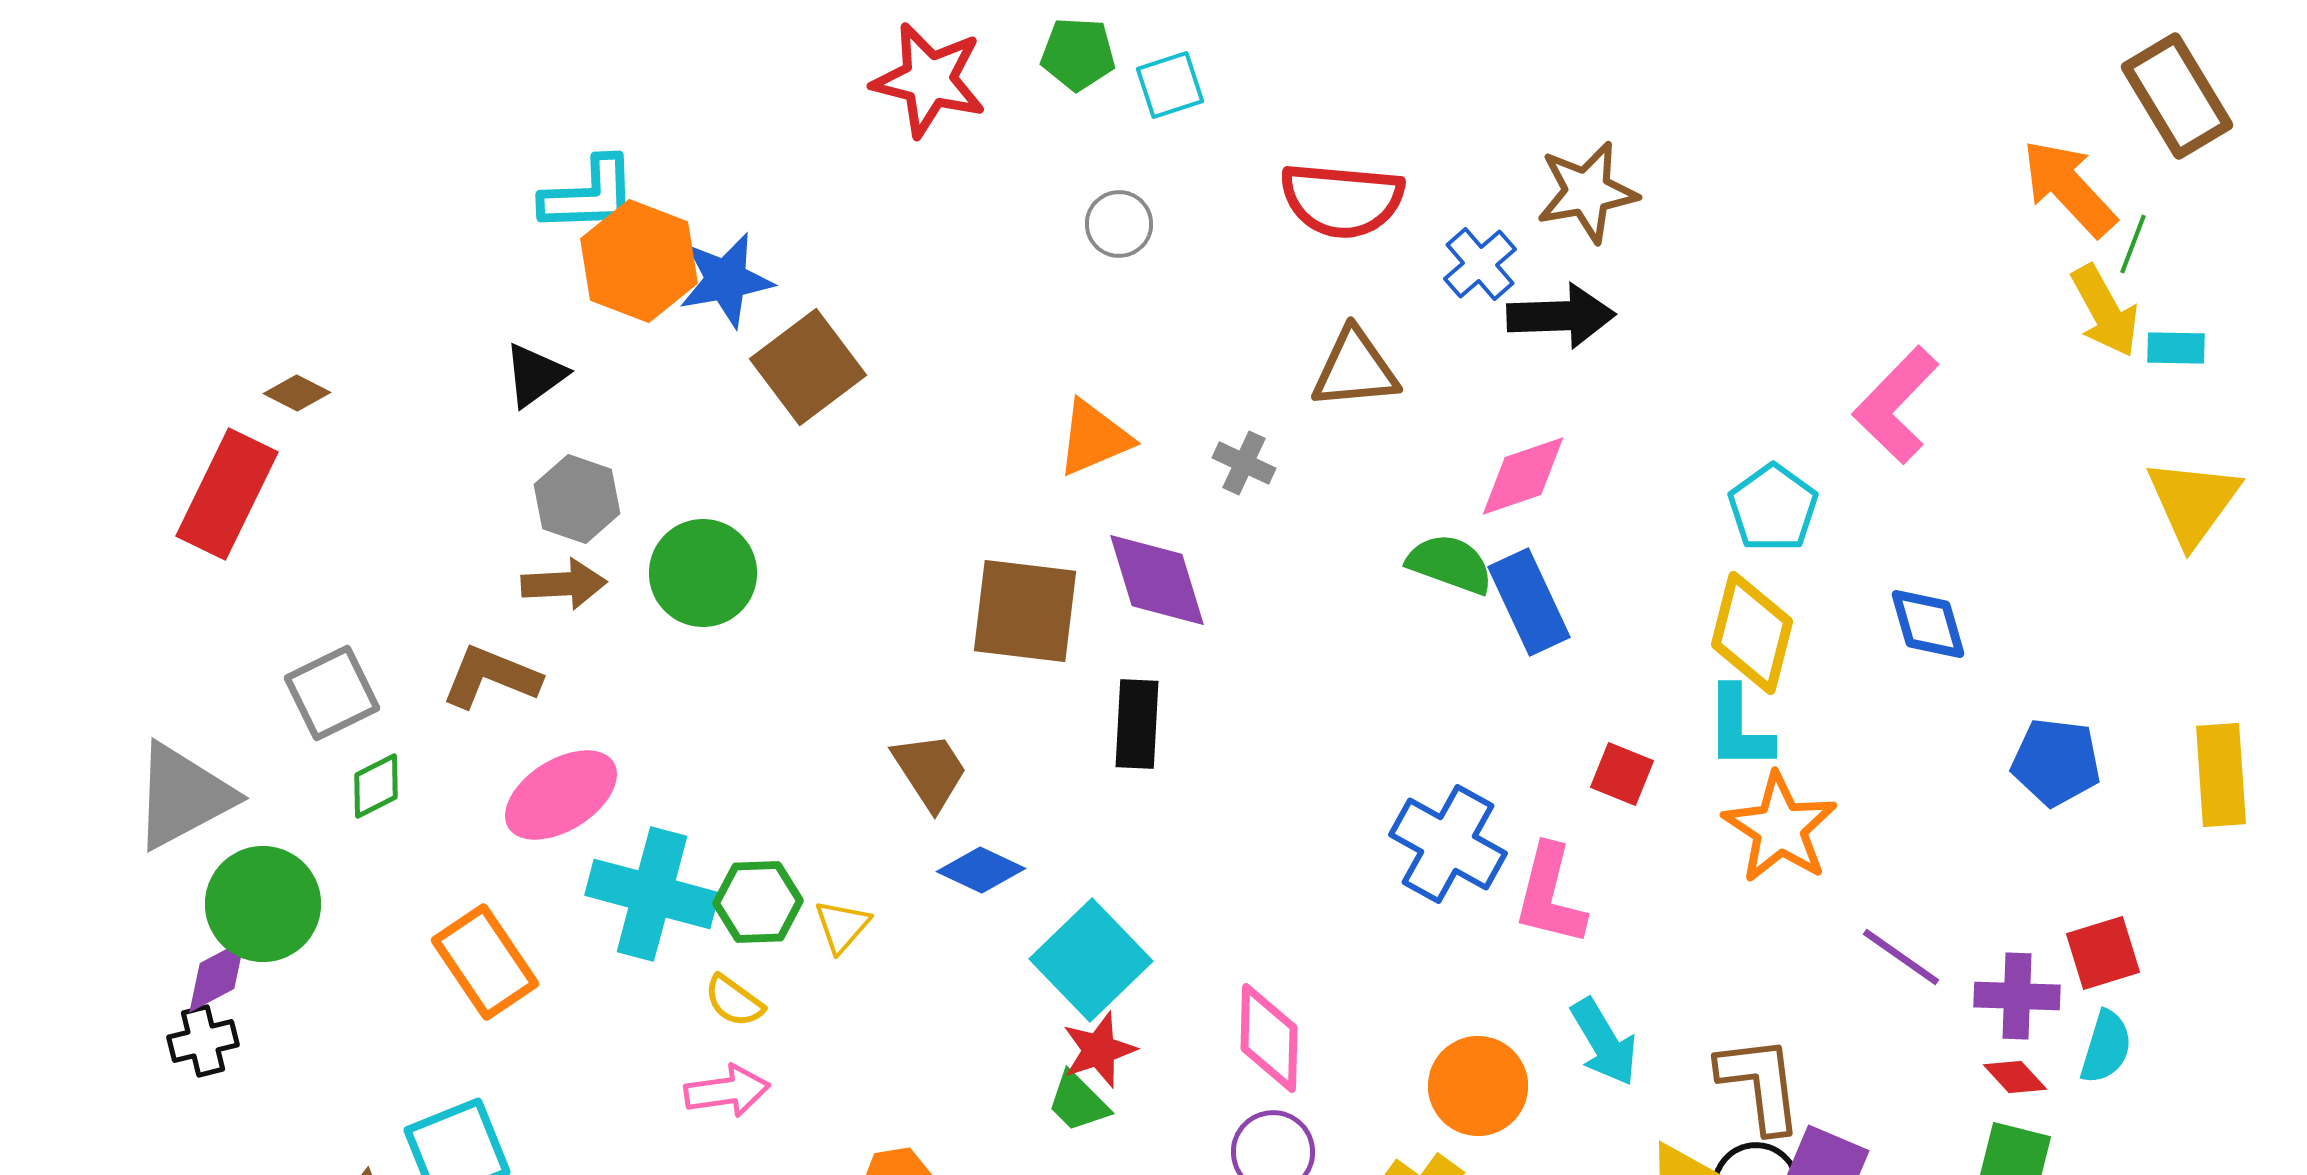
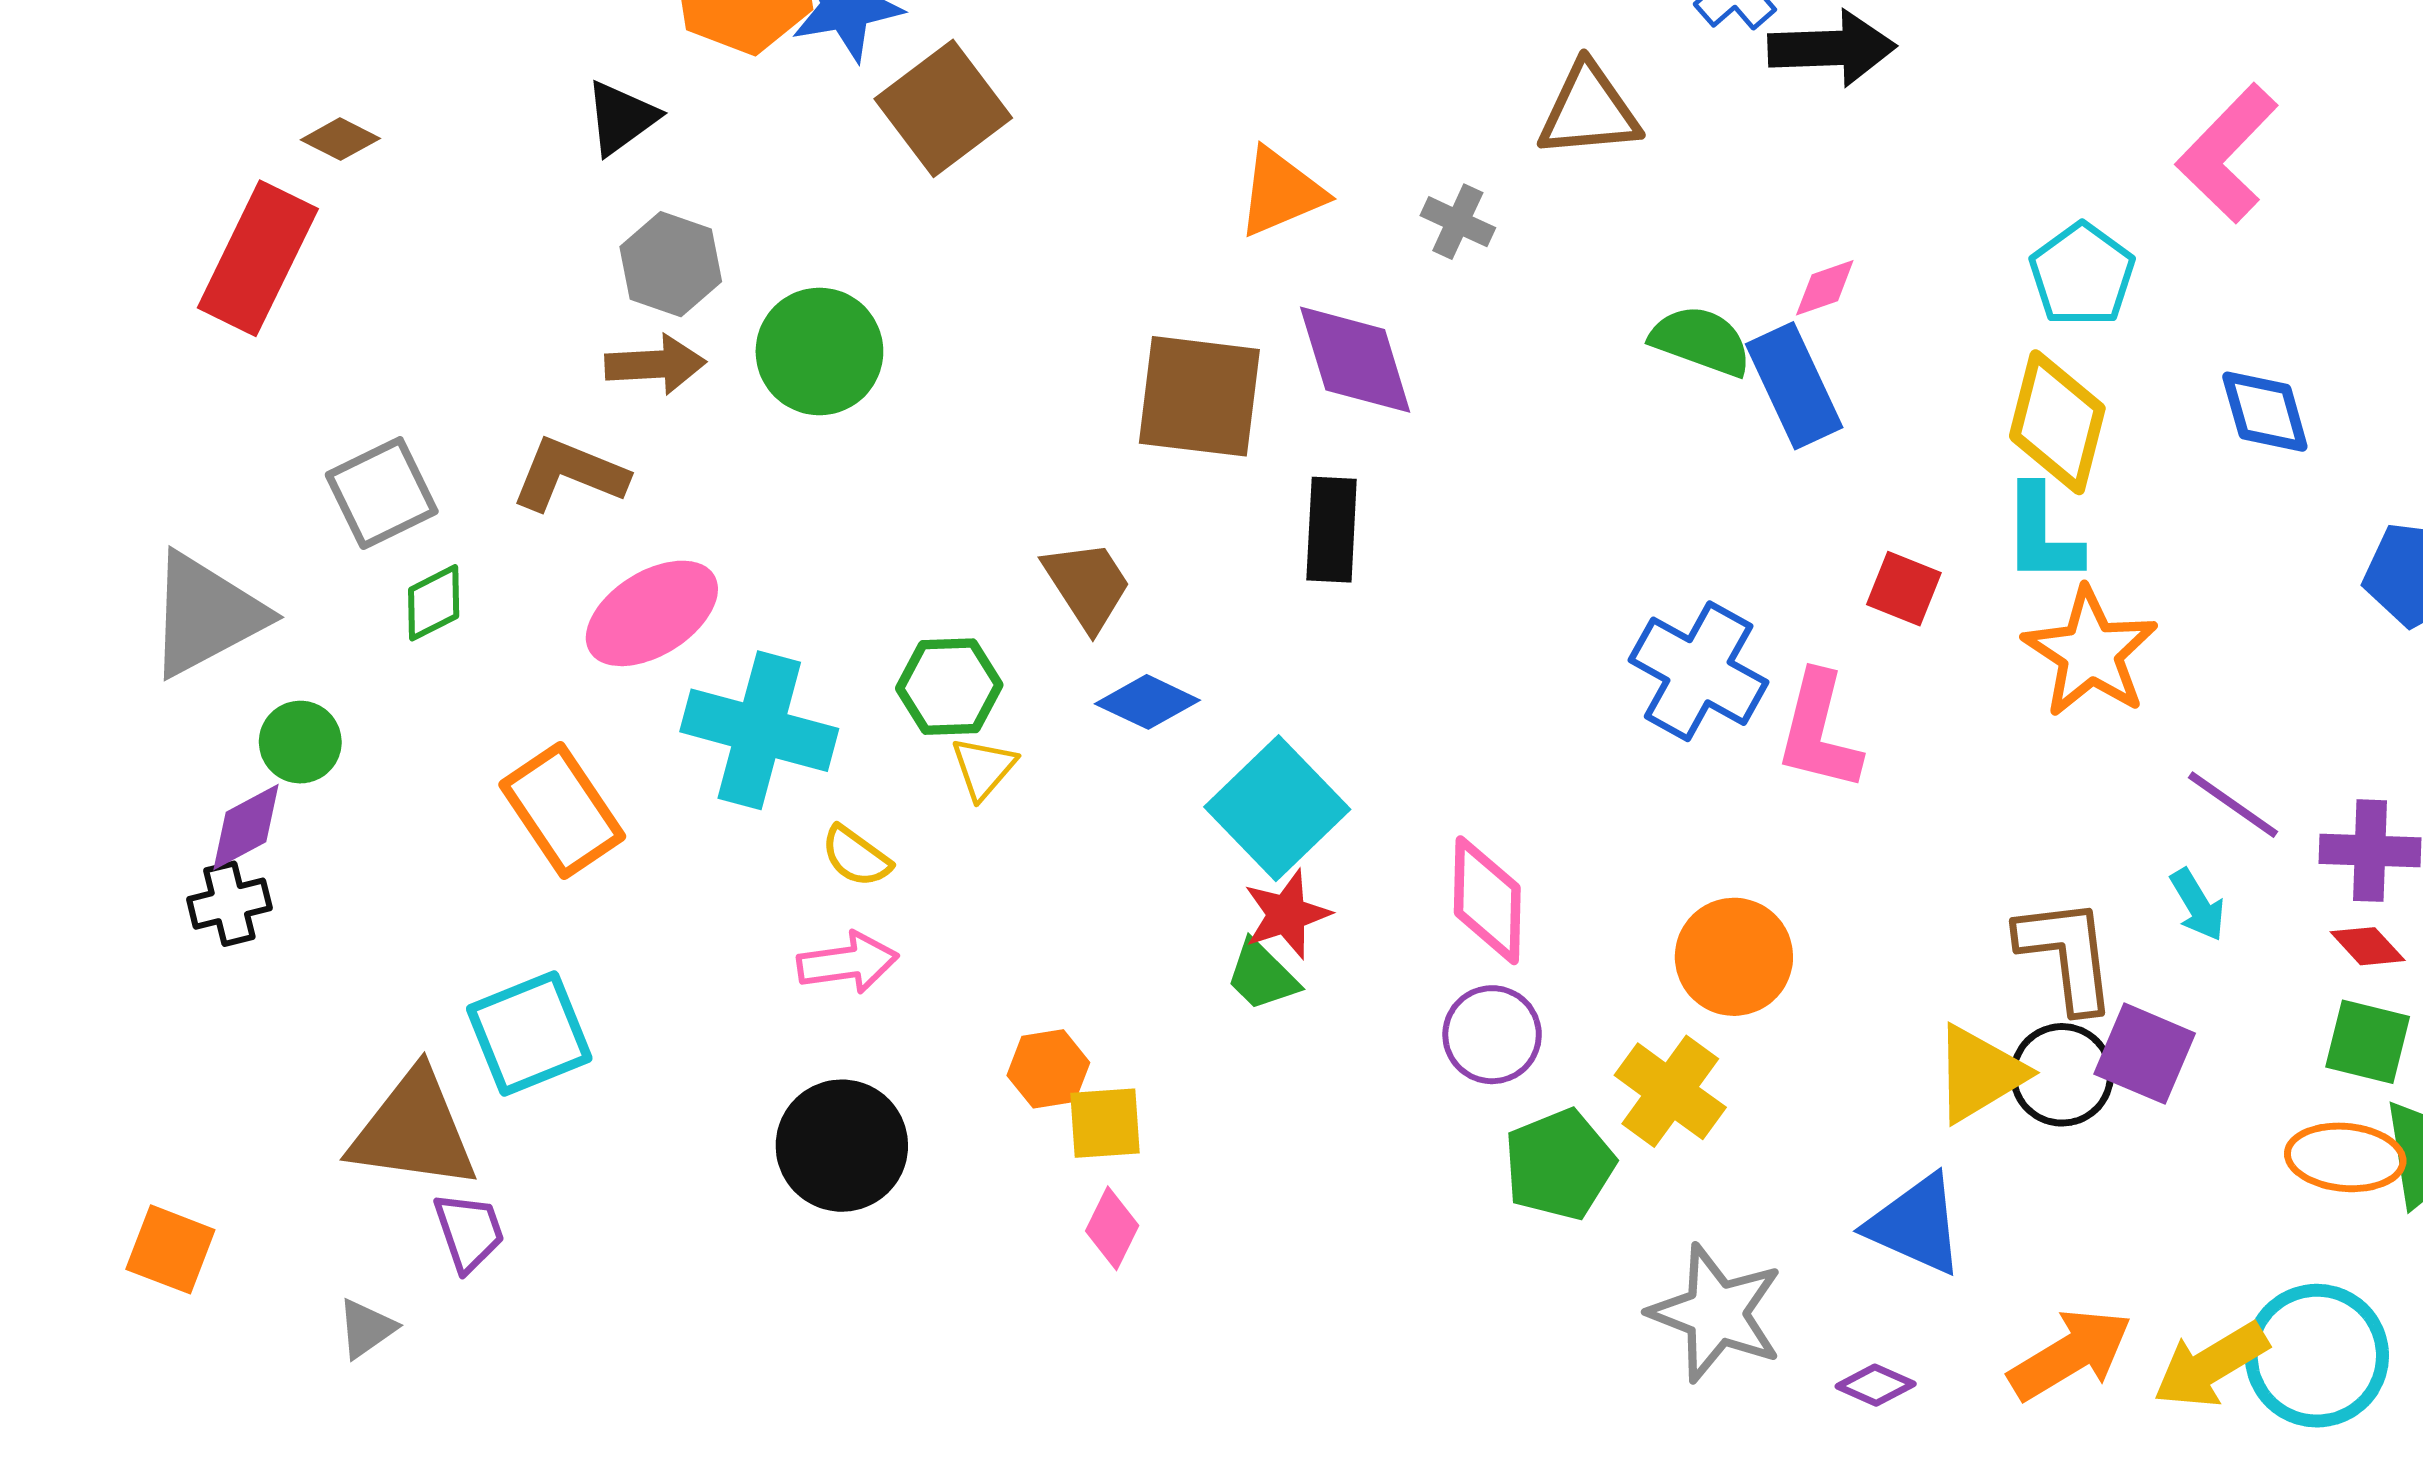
pink diamond: (1523, 476) -> (1825, 288), moved, size x0.6
green hexagon: (758, 902) -> (949, 687), moved
green circle: (263, 904) -> (300, 742), size x0.6
cyan arrow: (1604, 1042) -> (2198, 905), moved, size x0.7

